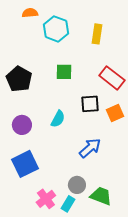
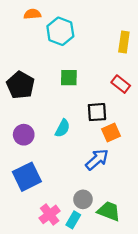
yellow rectangle: (97, 34) -> (124, 42), moved
red rectangle: (112, 78) -> (121, 84), size x0.7
orange square: (115, 113) -> (111, 133), moved

